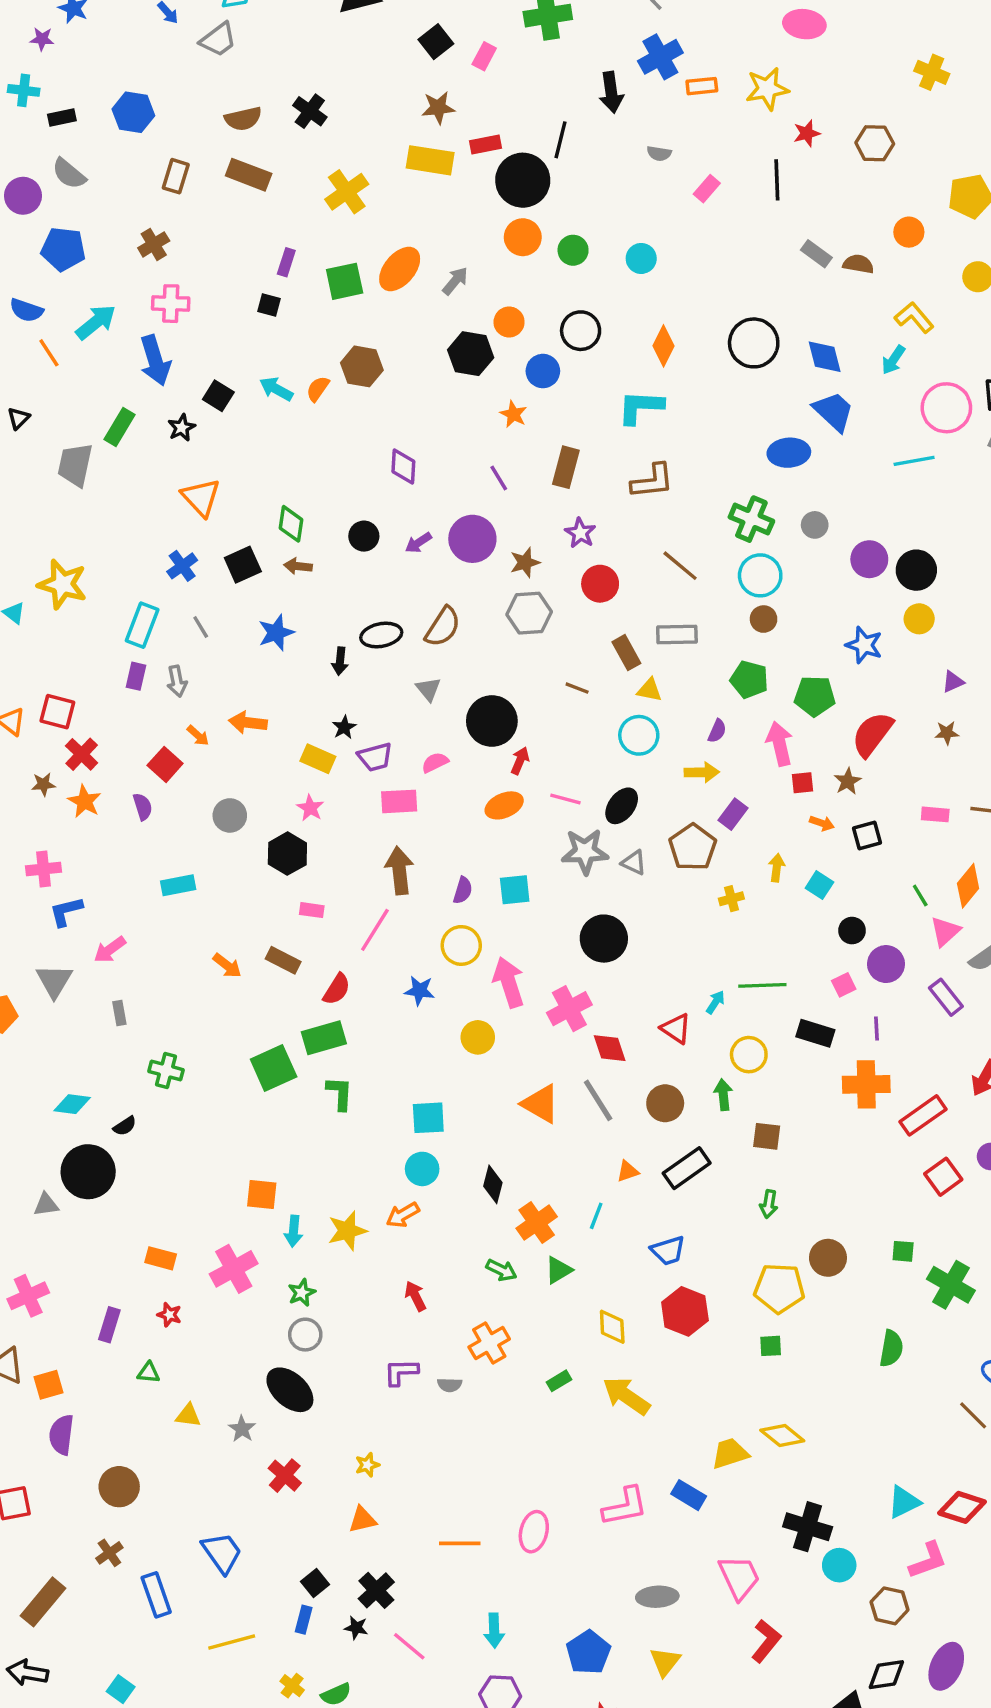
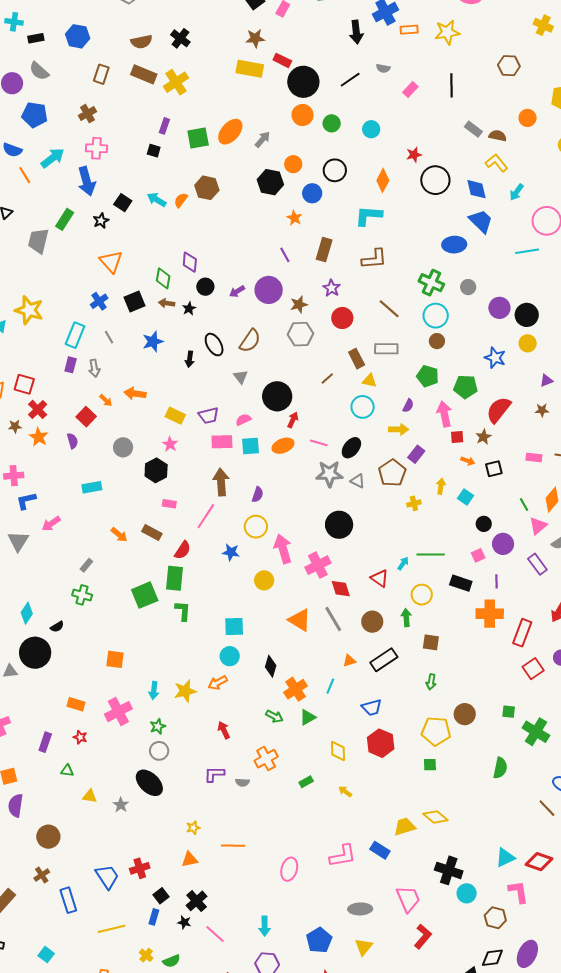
red star: (807, 133) -> (414, 155), moved
black line: (560, 140) -> (350, 80), moved, turned 40
red rectangle: (486, 145) -> (282, 60), turned 36
yellow cross: (347, 192) -> (176, 82), moved
yellow L-shape: (914, 317) -> (497, 163), moved
purple diamond: (403, 467) -> (190, 262), moved
black ellipse: (381, 635) -> (214, 345), turned 70
brown line: (577, 688) -> (327, 378), turned -64
black star: (344, 727) -> (189, 309), moved
cyan square: (515, 890) -> (251, 446), moved
gray rectangle: (119, 1013) -> (86, 565), moved, turned 48
green rectangle: (324, 1038) -> (174, 578), turned -70
cyan diamond: (72, 1104) -> (27, 613), turned -65
red rectangle: (923, 1115) -> (522, 633), turned -36
orange square: (262, 1194) -> (115, 659), moved
yellow arrow: (626, 1396) -> (345, 791), size x0.5
red cross: (285, 1476) -> (140, 868), moved, turned 30
orange line: (460, 1543) -> (233, 846), moved
pink L-shape: (928, 1560) -> (518, 892), turned -80

